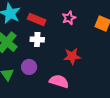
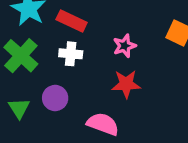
pink star: (69, 18) -> (124, 46), moved

